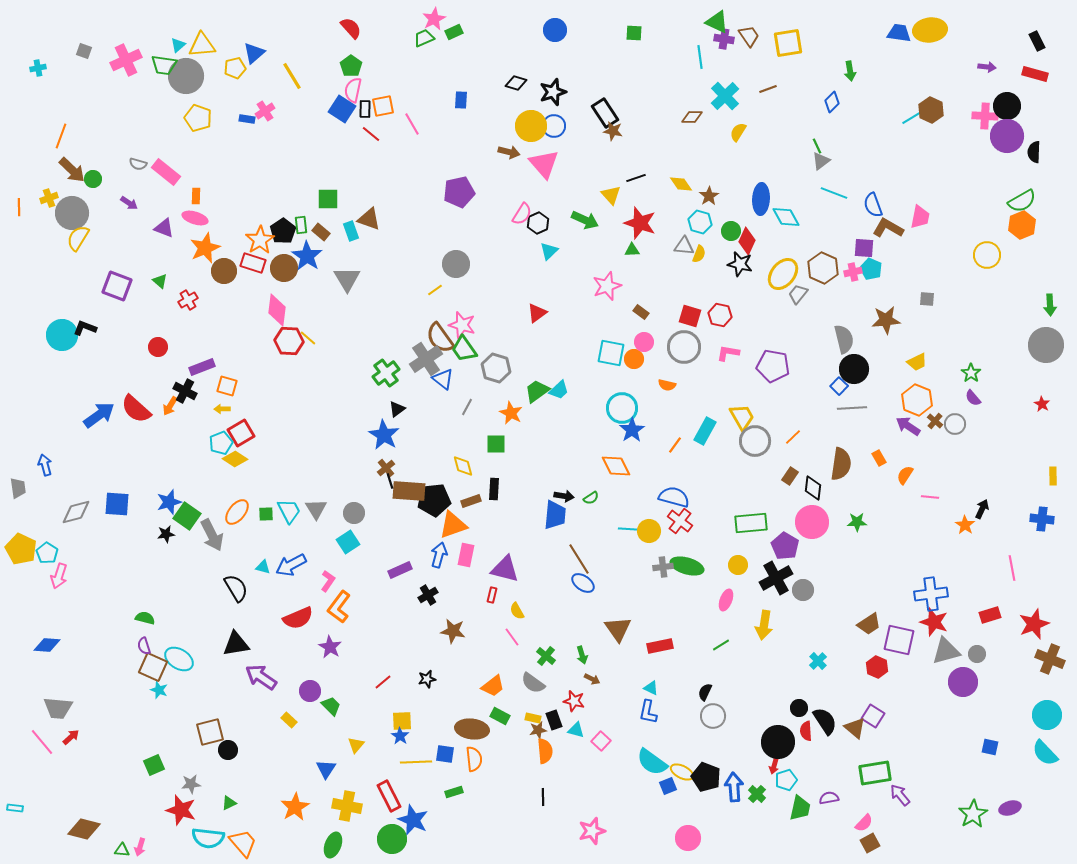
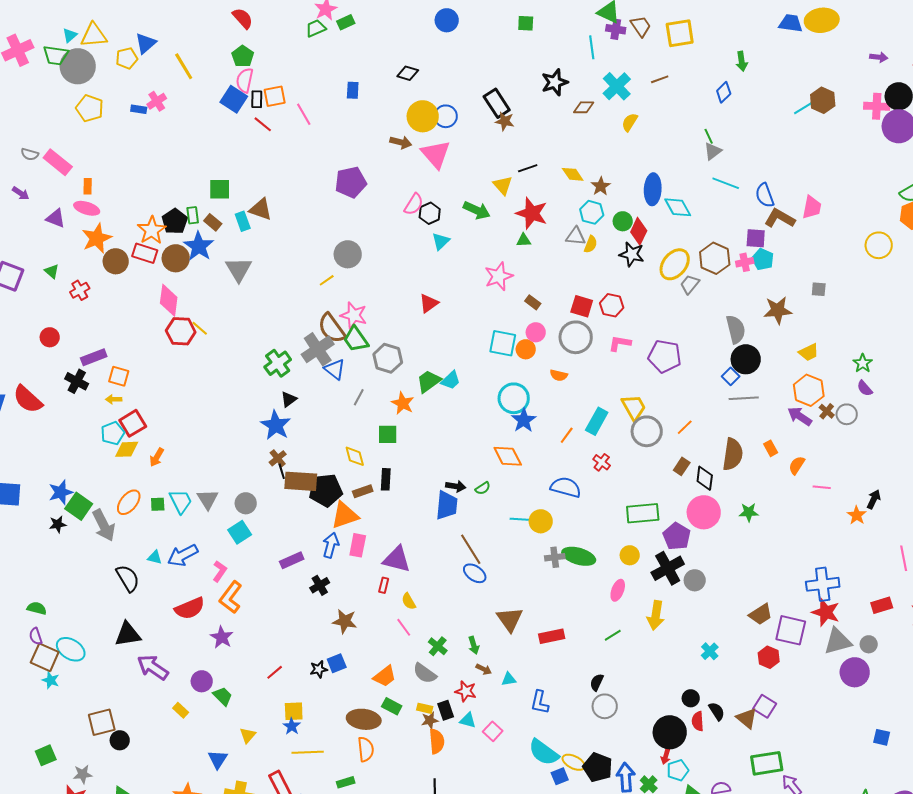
black star: (553, 92) -> (555, 82), moved
orange arrow: (170, 406) -> (157, 457), moved
yellow diamond: (235, 459) -> (127, 449), turned -35
red cross: (680, 521) -> (602, 462), moved, size x0.7
cyan triangle: (651, 688) -> (509, 679), moved, turned -35
black semicircle: (825, 721) -> (717, 711), size x0.7
blue square: (445, 754) -> (337, 663), moved, turned -30

